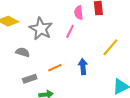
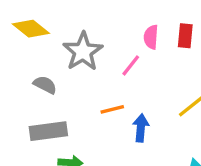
orange line: (55, 68) -> (112, 109), moved
gray rectangle: (30, 79) -> (48, 131), size x1.5

